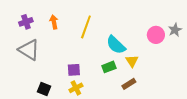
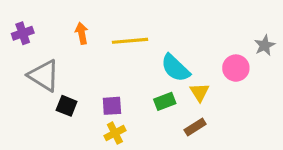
purple cross: (26, 22) -> (23, 33), moved
yellow line: (86, 27) -> (130, 41), turned 65
pink circle: (156, 35) -> (236, 68), moved
black square: (44, 89) -> (67, 106), moved

